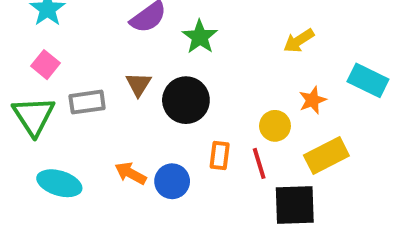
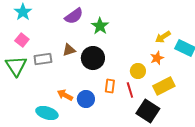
yellow arrow: (299, 41) -> (163, 37), moved
brown triangle: (138, 84) -> (69, 50), turned 40
cyan ellipse: (59, 183) -> (47, 113), moved
black square: (295, 205) -> (148, 111), turned 35

